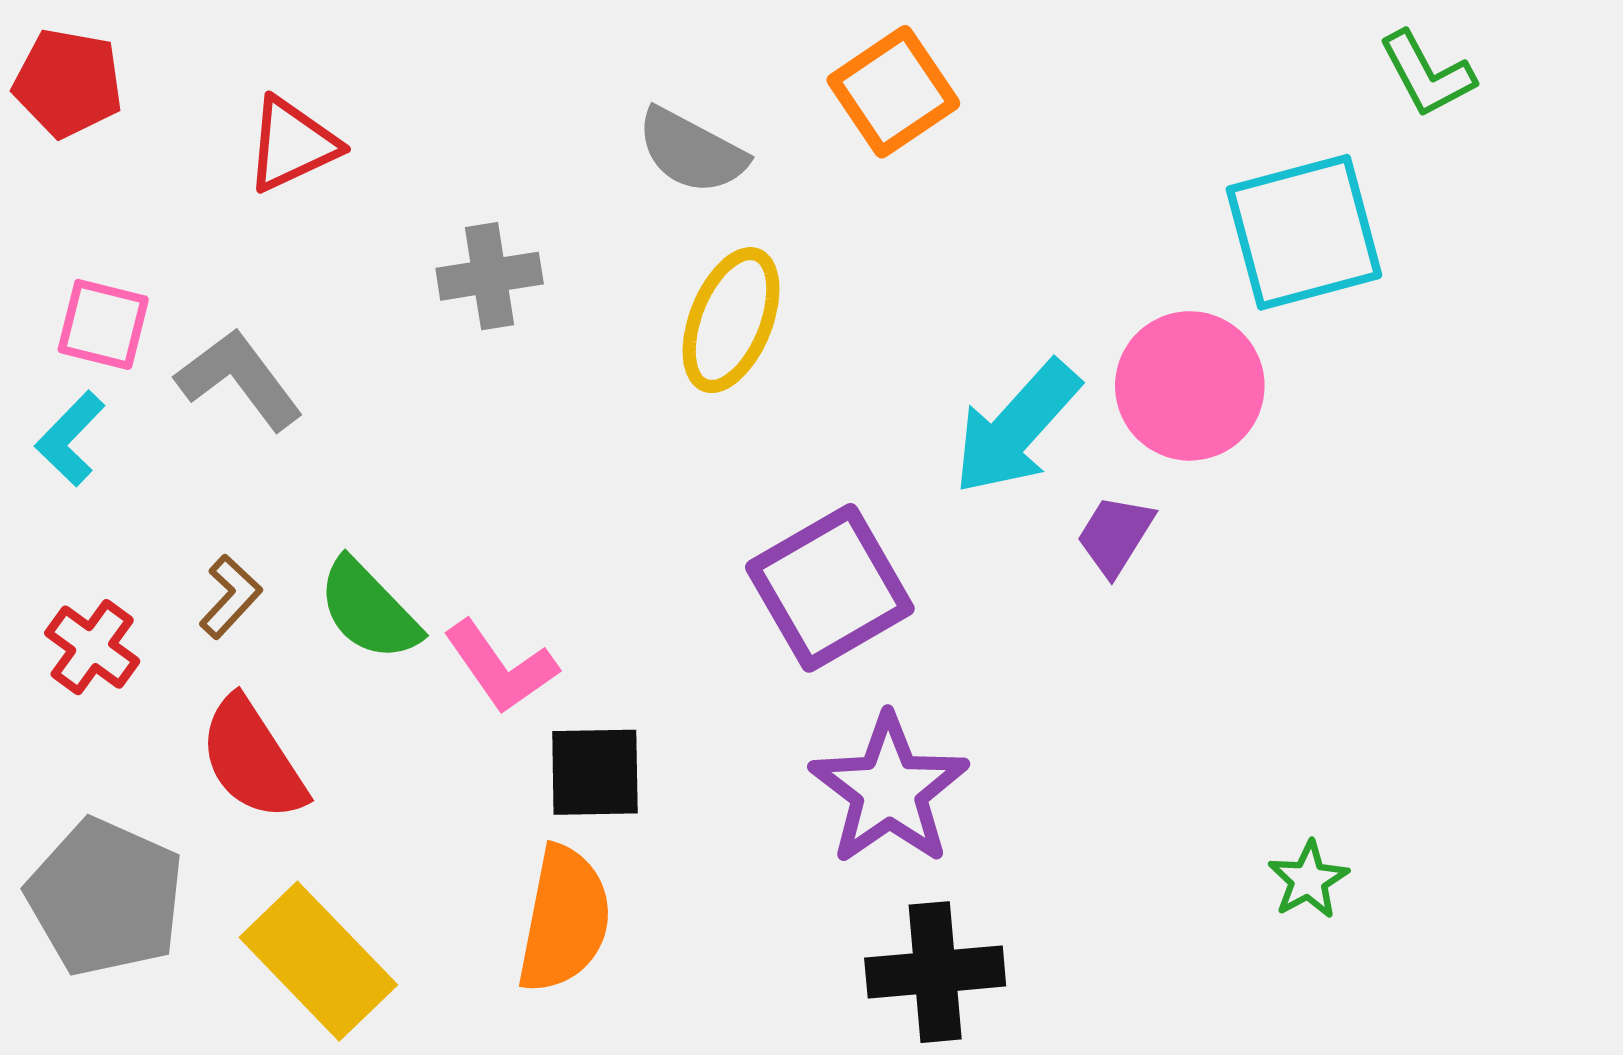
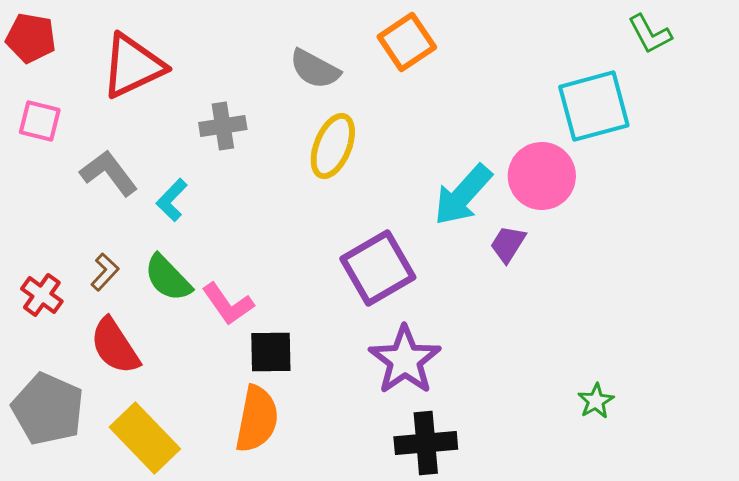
red triangle: (292, 144) -> (133, 66), size x1.5
pink square: (103, 324) -> (40, 121), moved
cyan L-shape: (70, 439) -> (172, 200), moved

